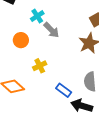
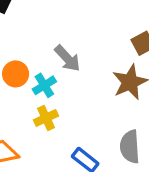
cyan cross: (37, 16) -> (44, 85), moved

